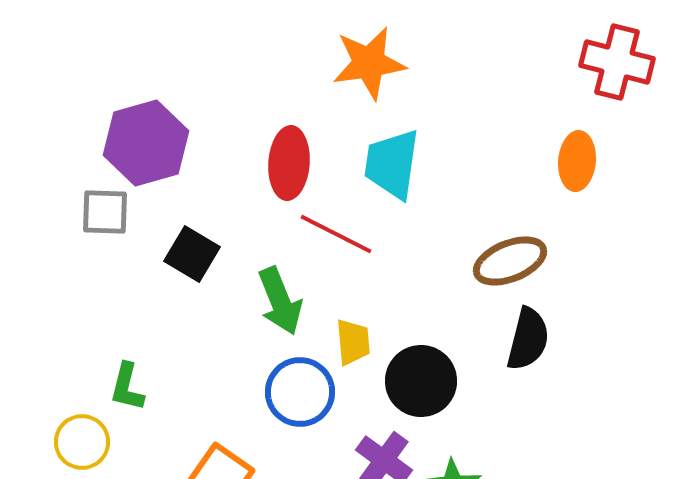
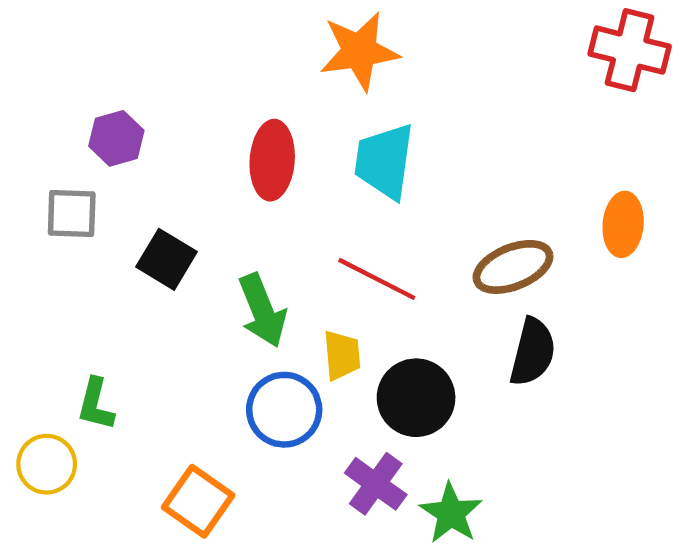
purple hexagon: (146, 143) -> (116, 138), size x0.6
orange ellipse: (577, 161) -> (623, 224), moved
red line: (336, 234) -> (377, 279), moved

